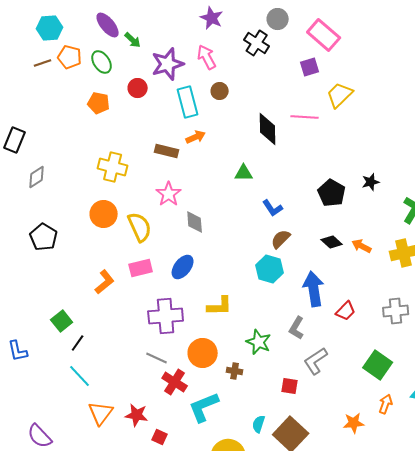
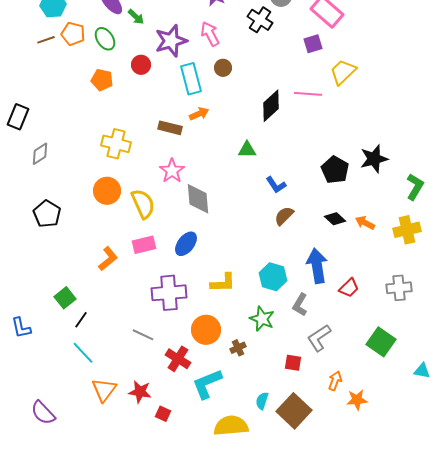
black diamond: (268, 129) -> (271, 106), turned 48
black star: (371, 182) -> (374, 159), size x1.6
gray diamond: (195, 222) -> (198, 199), size x1.4
cyan hexagon: (270, 269) -> (273, 277), moved
gray line: (157, 358) -> (143, 335), moved
brown cross: (235, 371) -> (238, 348), turned -35
orange arrow: (386, 404) -> (335, 381), moved

